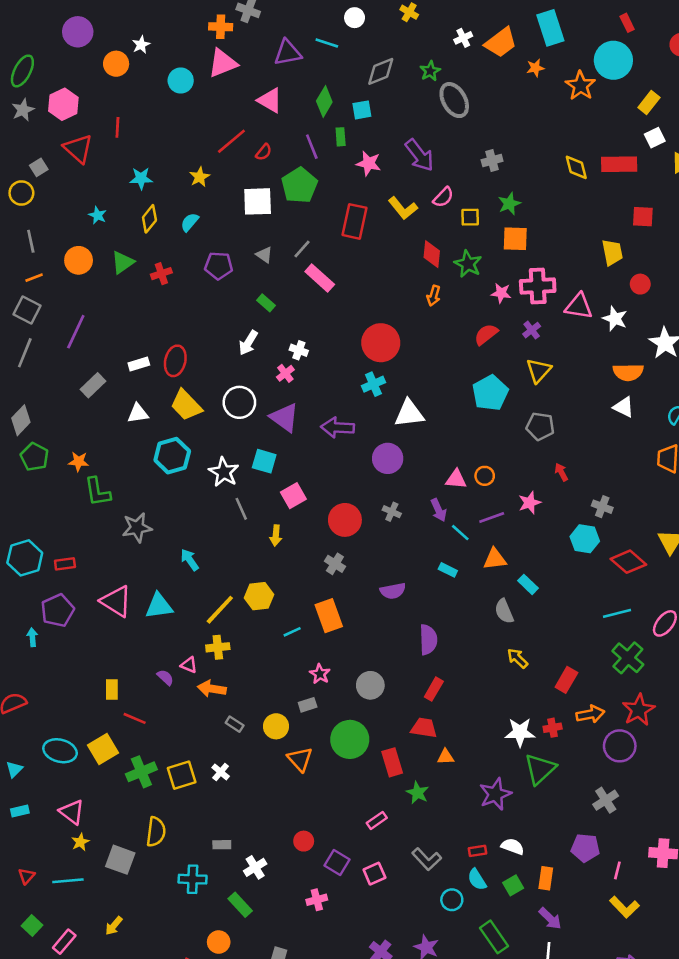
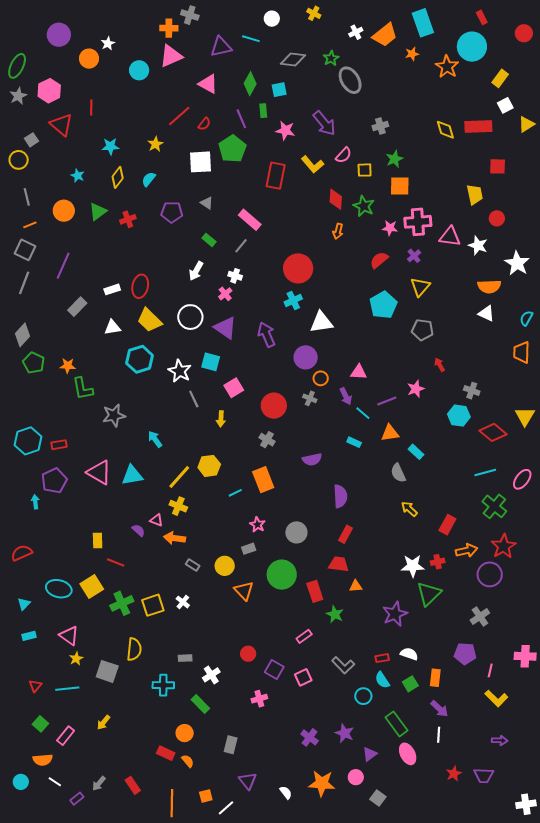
gray diamond: (381, 71) -> (293, 59), turned 30
gray line: (302, 249) -> (241, 246), moved
purple arrow: (338, 428) -> (266, 335), turned 65
orange circle: (485, 476) -> (321, 378), moved
yellow cross: (218, 647) -> (178, 506), turned 30

